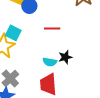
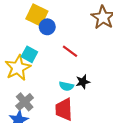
red line: (52, 28) -> (70, 51), turned 35

